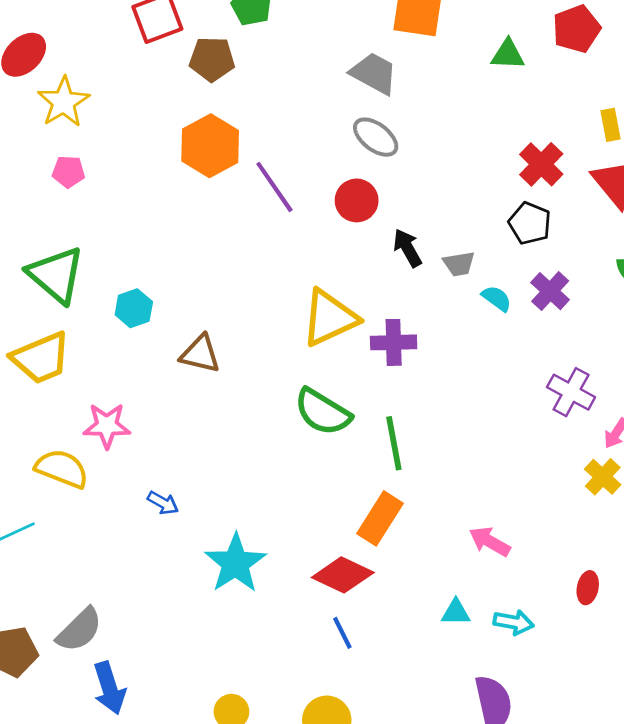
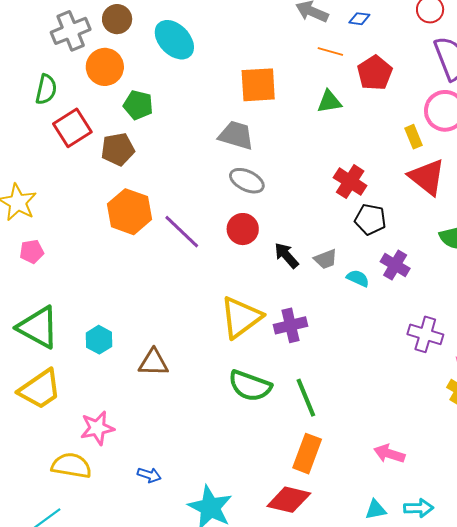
red cross: (541, 164) -> (350, 182), moved

